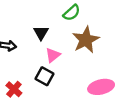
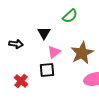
brown star: (86, 40) -> (82, 53), moved
black square: (45, 76) -> (47, 70), turned -35

